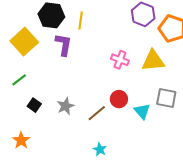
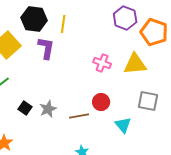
black square: (34, 105) -> (25, 108), moved
cyan triangle: (142, 111) -> (123, 125), moved
brown line: (97, 113) -> (79, 116), turned 30

